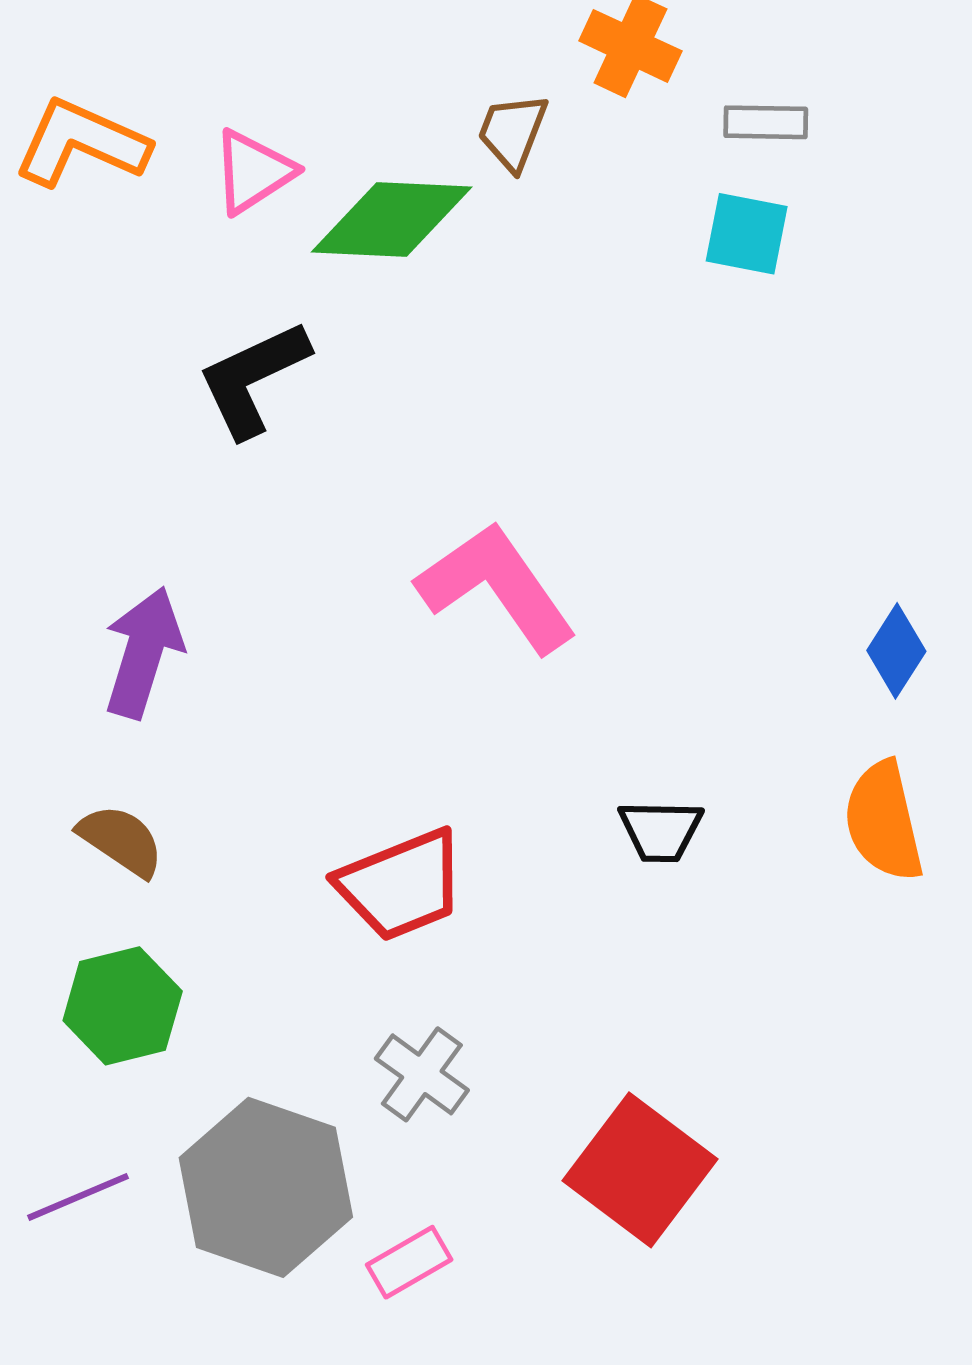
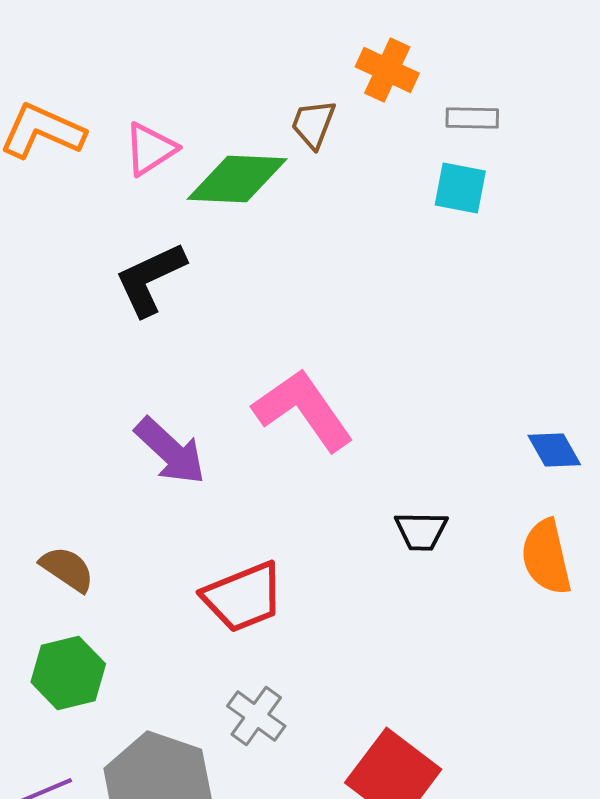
blue diamond: (896, 651) -> (554, 450), turned -62
purple arrow: (143, 652) -> (170, 451), moved, turned 116
black trapezoid: (661, 831) -> (421, 531), moved

